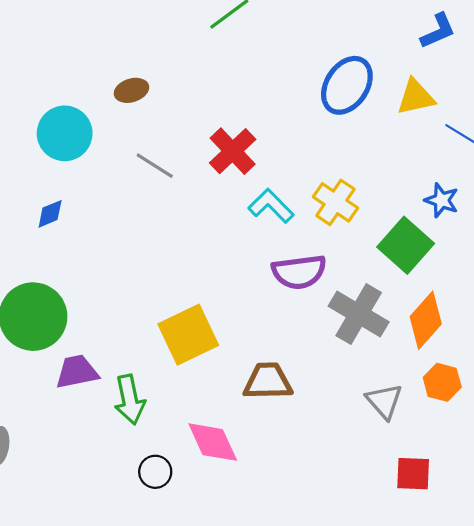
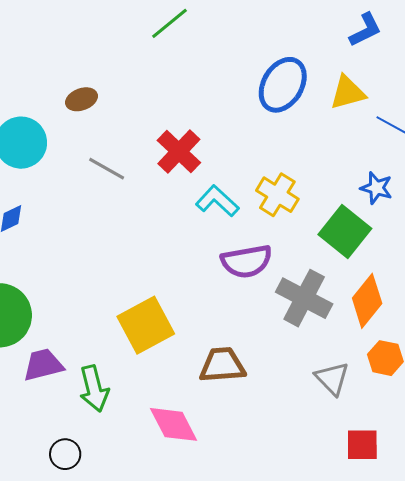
black circle: (155, 472) -> (65, 454), moved

